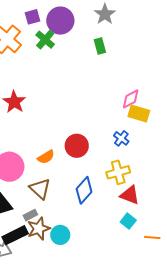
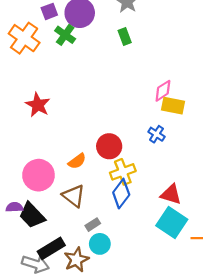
yellow cross: (118, 172) -> (123, 172), moved
gray rectangle: (30, 215) -> (93, 225), moved
cyan square: (128, 221) -> (172, 223), size x1.8
brown star: (39, 229) -> (76, 260), moved

